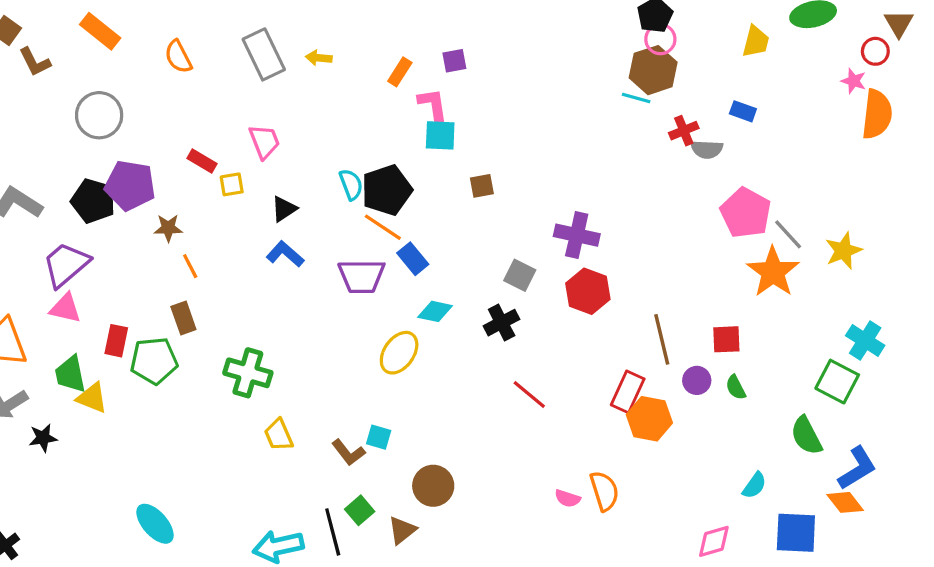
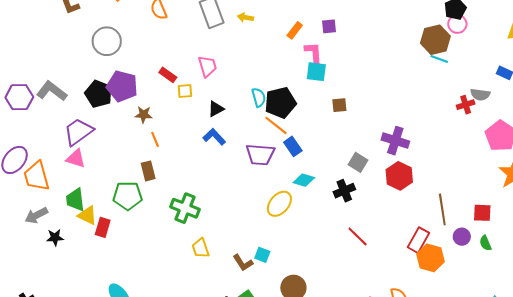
brown hexagon: (653, 70) -> (435, 40), moved
red cross: (684, 131) -> (466, 105), moved
red rectangle: (116, 341) -> (103, 227), moved

